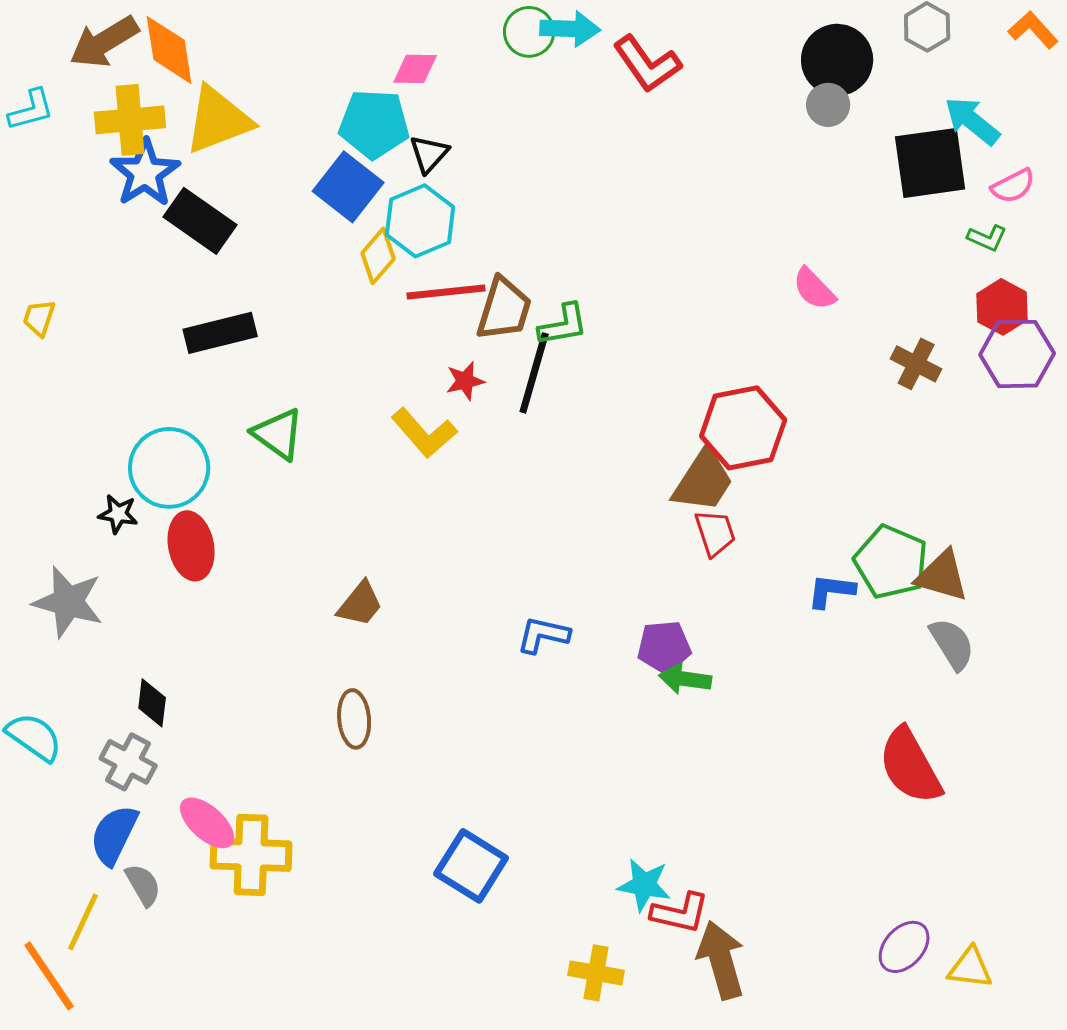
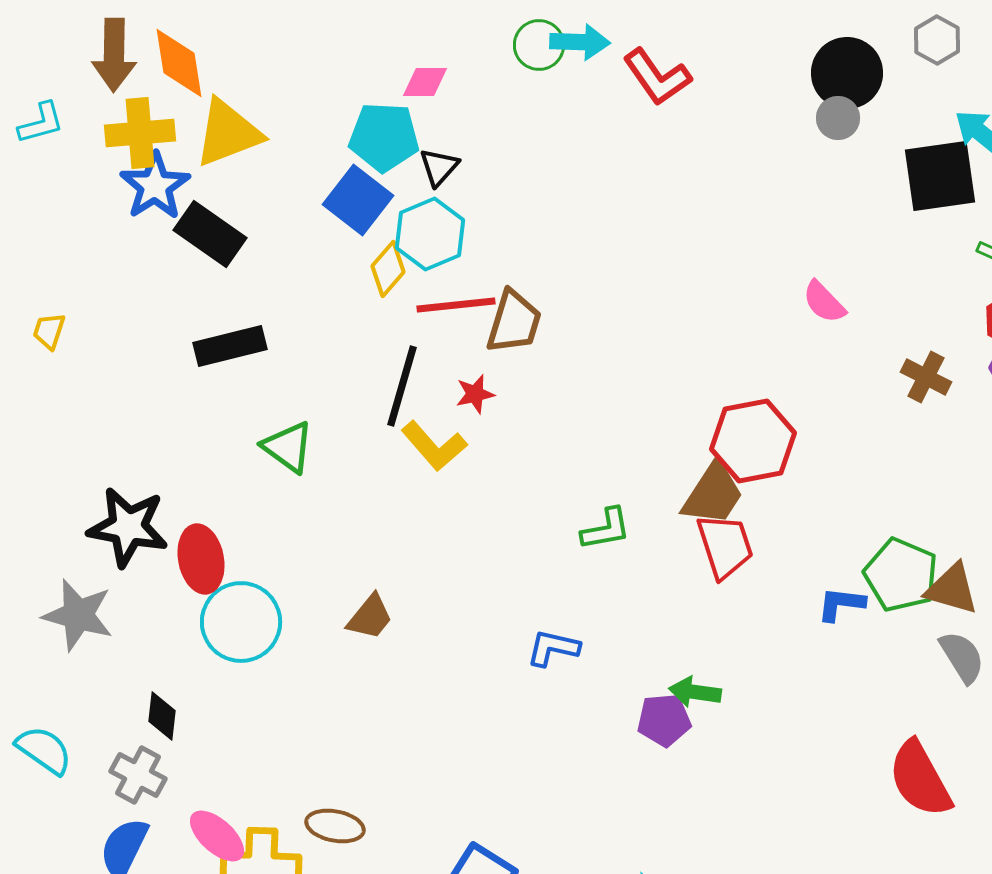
brown arrow: (104, 42) -> (114, 55), turned -58
green L-shape: (563, 325) -> (606, 529), moved
black line: (534, 373) -> (402, 386), moved
cyan circle: (169, 468) -> (241, 622), moved
black star: (118, 514) -> (128, 527), size x2.0
red trapezoid: (715, 533) -> (725, 546), size x1.4
purple pentagon: (664, 647) -> (664, 720), moved
brown ellipse: (354, 719) -> (335, 826), moved, turned -74

